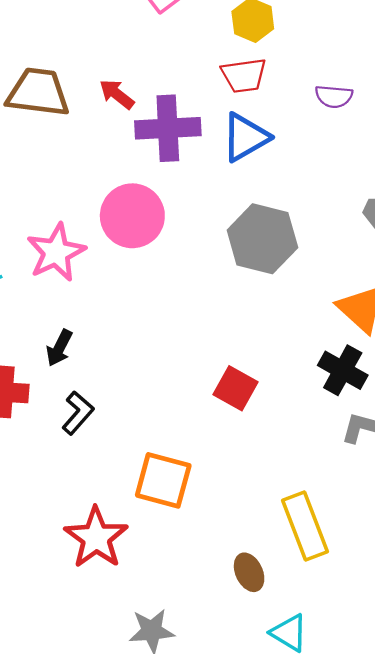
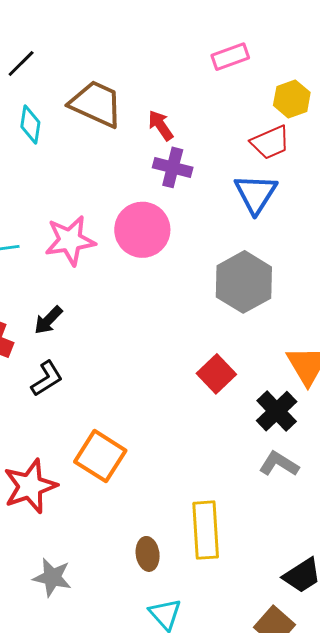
red trapezoid: (244, 75) -> (270, 142), turned -33
purple cross: (168, 128) -> (173, 167), moved, size x0.7
blue triangle: (245, 137) -> (256, 194), turned -45
red square: (235, 388) -> (216, 374), moved

